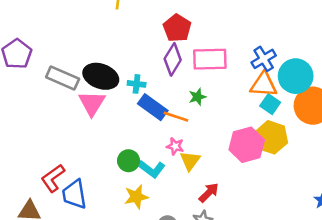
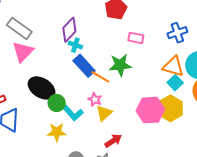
purple diamond: (173, 59) -> (69, 30), moved
pink rectangle: (210, 59) -> (136, 38), size x0.6
blue cross: (264, 59) -> (177, 33), moved
black ellipse: (101, 76) -> (42, 88), moved
green star: (197, 97) -> (120, 65), size x1.6
pink triangle: (92, 103) -> (23, 52), moved

